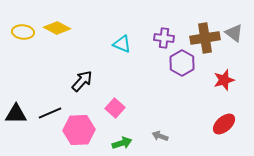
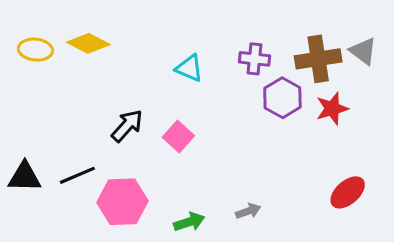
red star: (224, 80) -> (332, 109), moved
pink square: (115, 108) -> (178, 137), moved
gray arrow: (160, 136) -> (248, 211), turned 140

